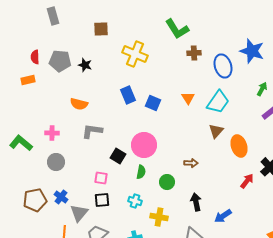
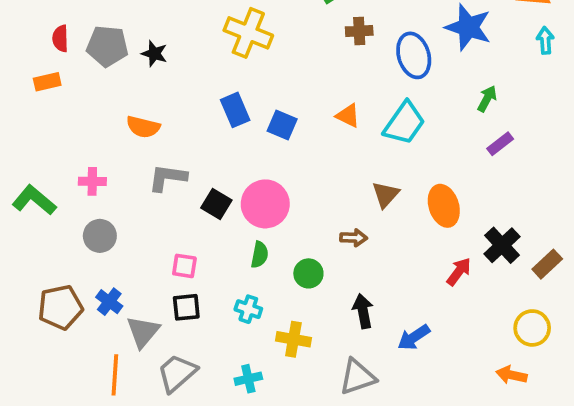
orange triangle: (188, 98) -> (348, 116), turned -32
brown triangle: (216, 131) -> (386, 195), moved
black square: (118, 156) -> (216, 204), moved

